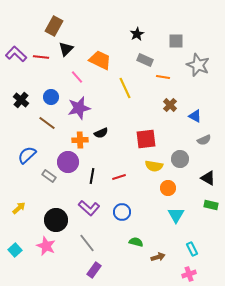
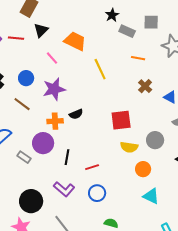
gray rectangle: (145, 60) -> (127, 31), moved
red line: (119, 177) -> (92, 167), moved
cyan triangle: (176, 215) -> (151, 196), turned -36

